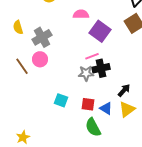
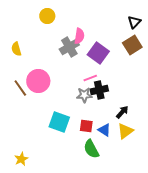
pink semicircle: (81, 14) -> (79, 36), turned 98
gray cross: (42, 37) -> (69, 47), moved
pink circle: (40, 59) -> (38, 81), size x1.5
cyan square: (61, 100) -> (59, 122), size x1.5

